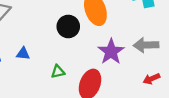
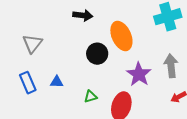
gray arrow: (146, 45) -> (171, 66), turned 90

